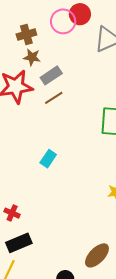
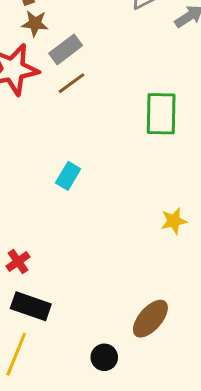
red cross: (12, 213) -> (18, 261), turned 35
black rectangle: (19, 243) -> (31, 306), turned 45

